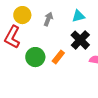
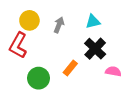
green circle: (35, 57) -> (39, 78), moved

